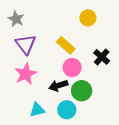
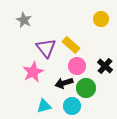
yellow circle: (88, 18) -> (101, 19), moved
purple triangle: (26, 44) -> (46, 48), moved
black cross: (102, 57) -> (105, 66), moved

